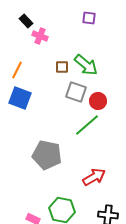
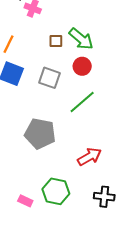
gray square: (76, 92) -> (50, 78), moved
red circle: (98, 101) -> (82, 66), moved

